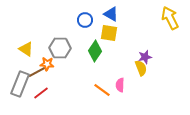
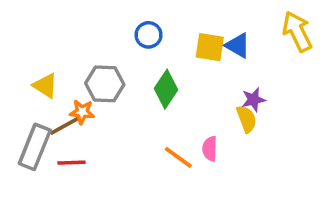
blue triangle: (111, 14) -> (238, 45), moved
yellow square: (109, 33) -> (210, 47), moved
red line: (41, 93) -> (72, 163), turned 35

